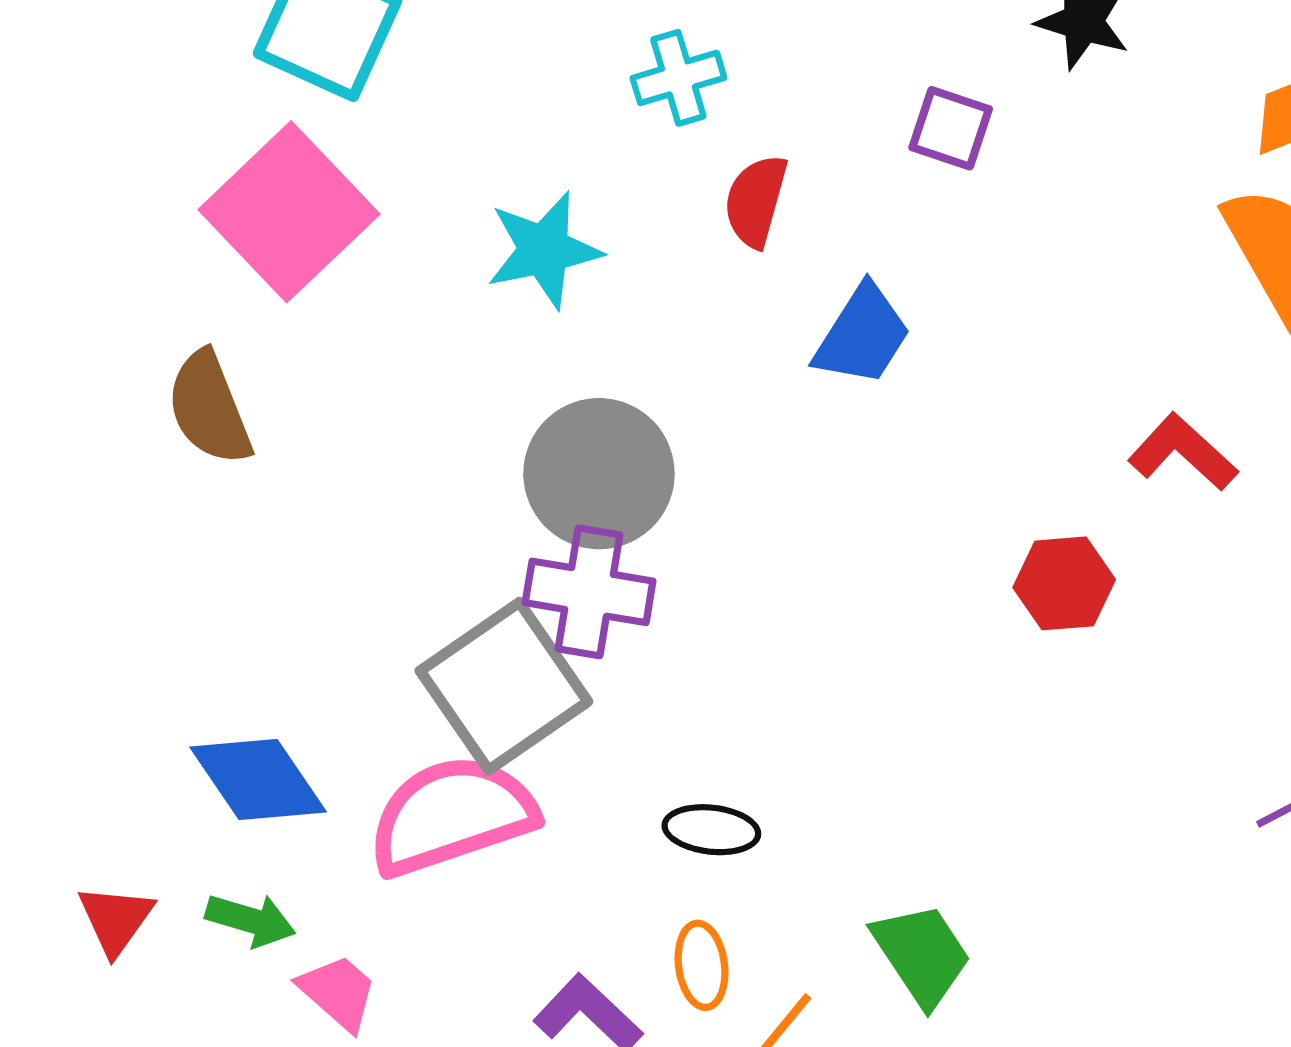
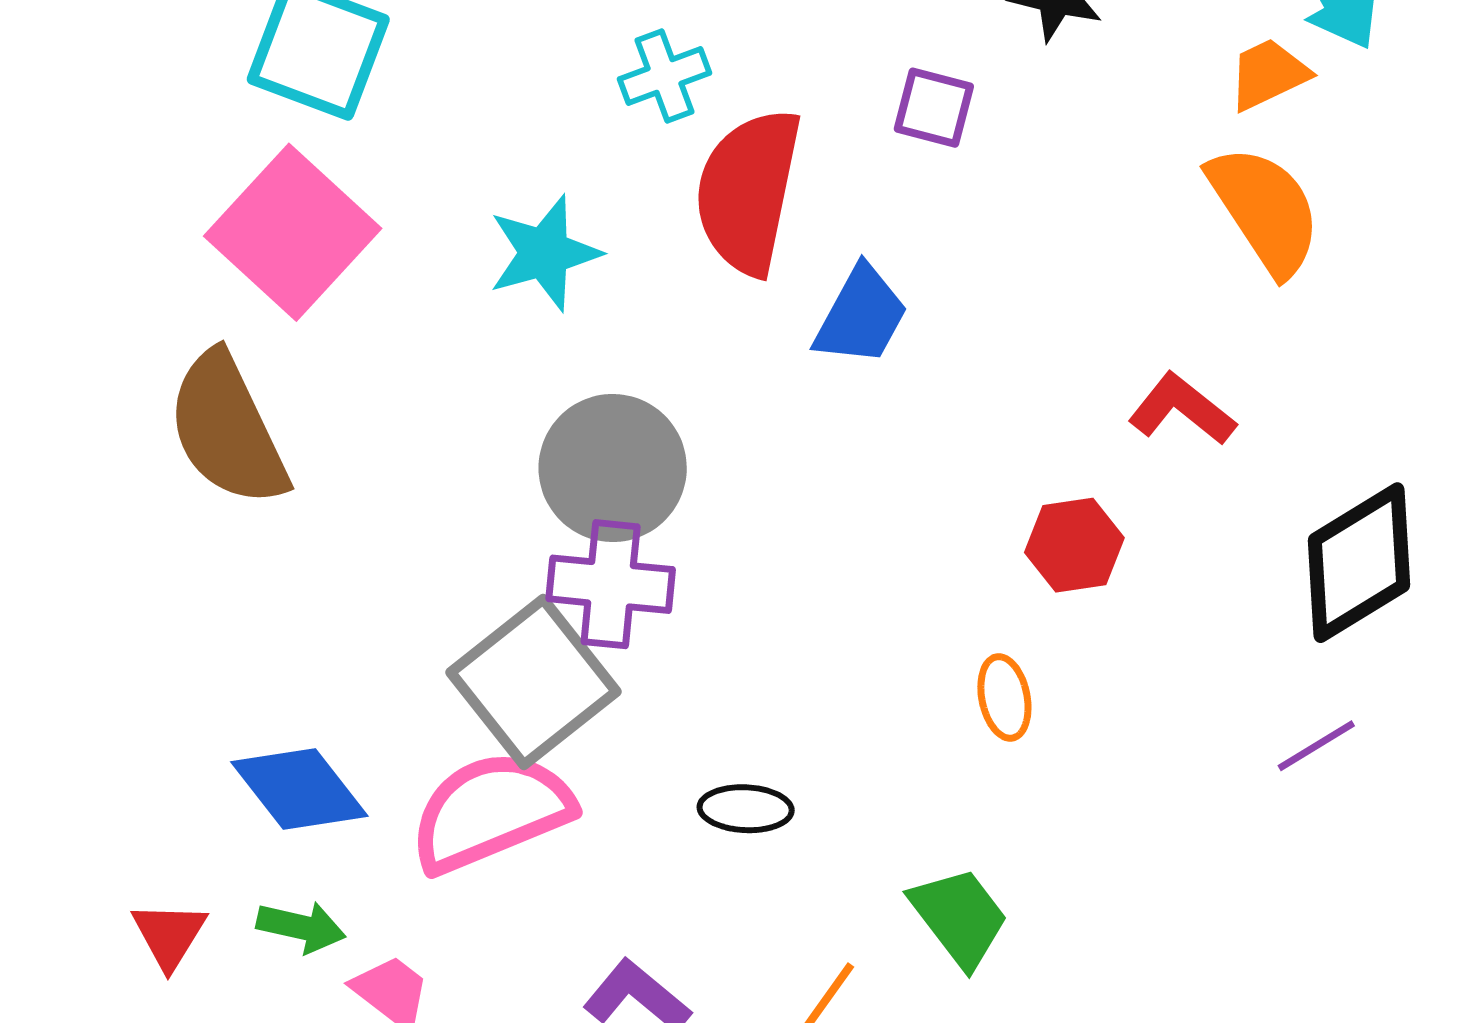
red semicircle: (756, 201) -> (748, 191), size x1.8
brown semicircle: (209, 408) -> (227, 429), size x1.4
orange ellipse: (702, 965) -> (1004, 697), moved

